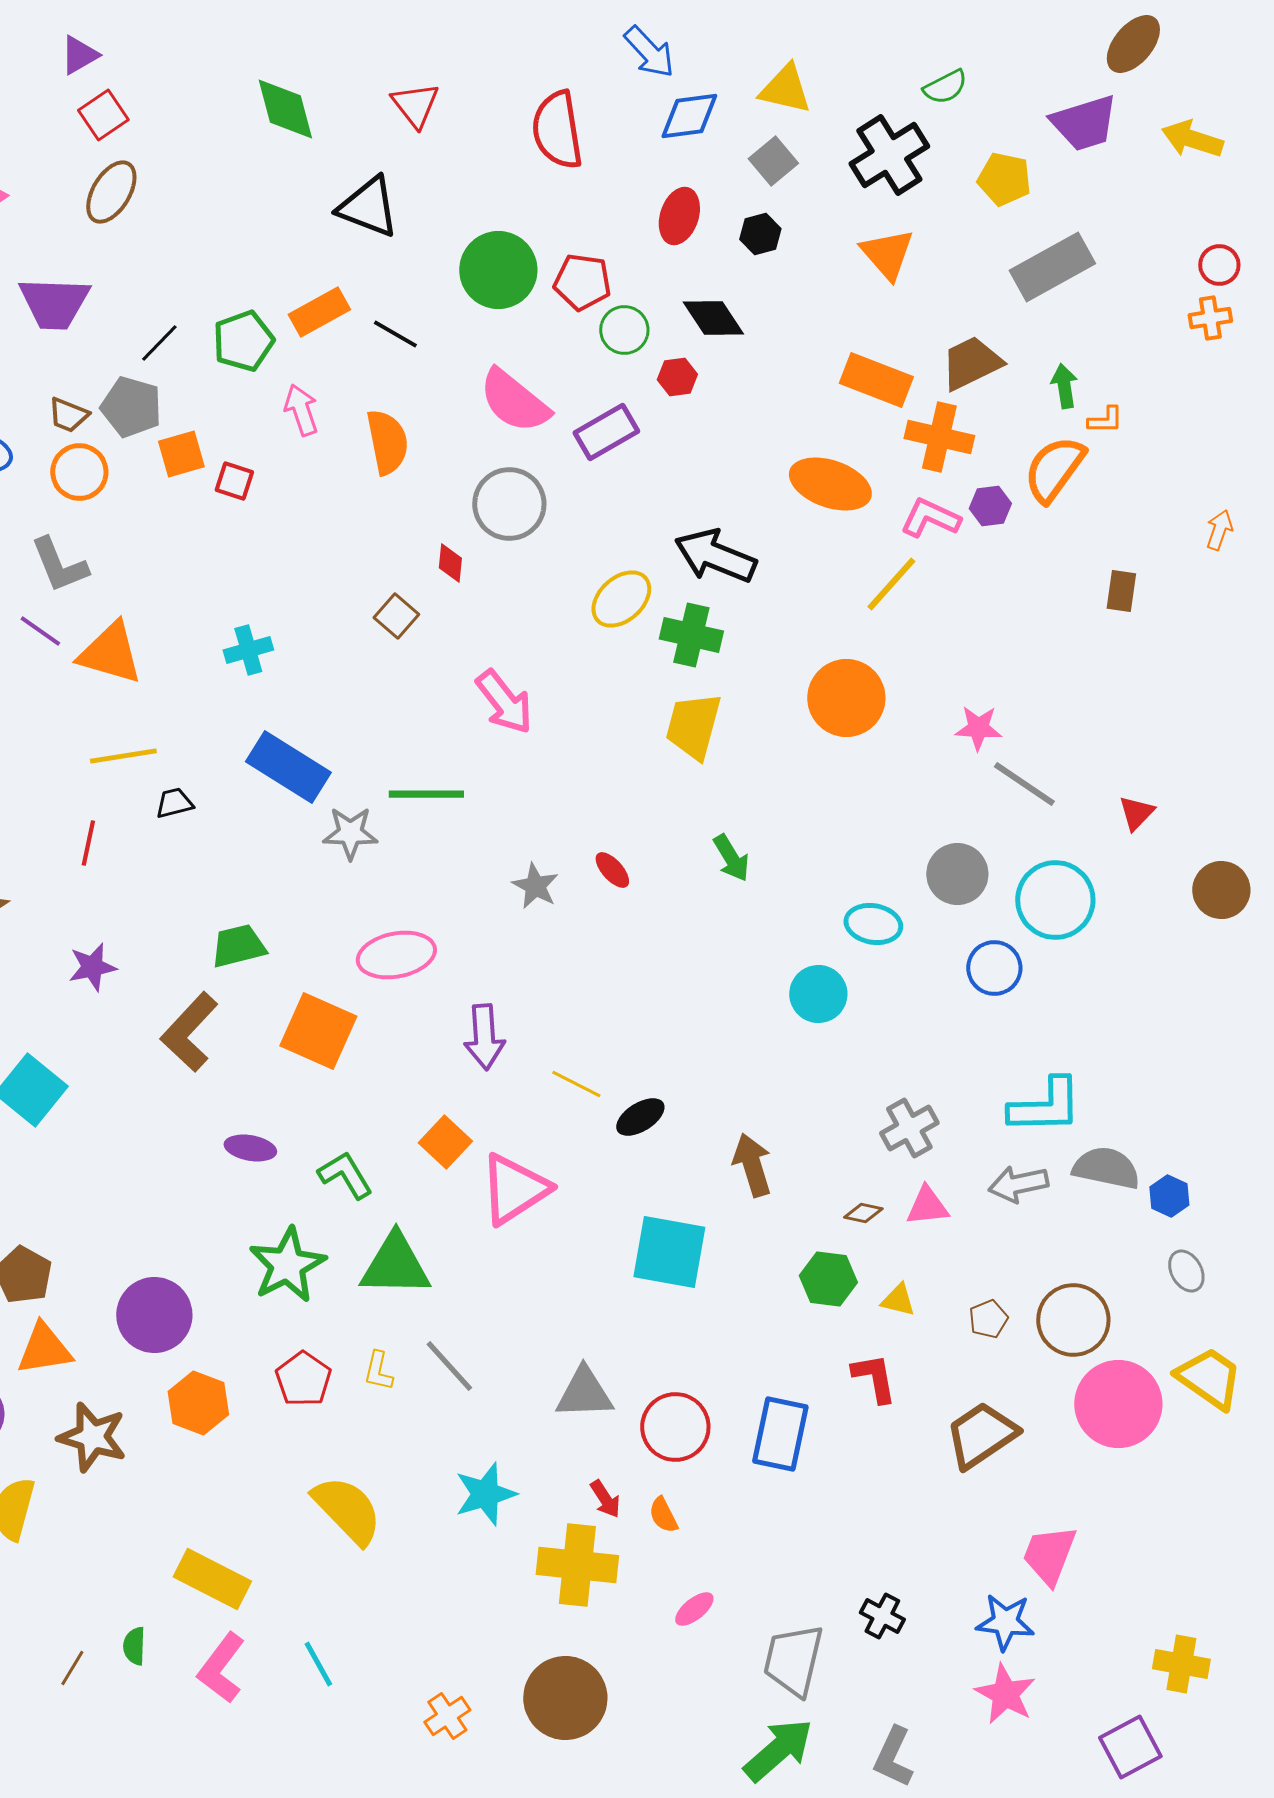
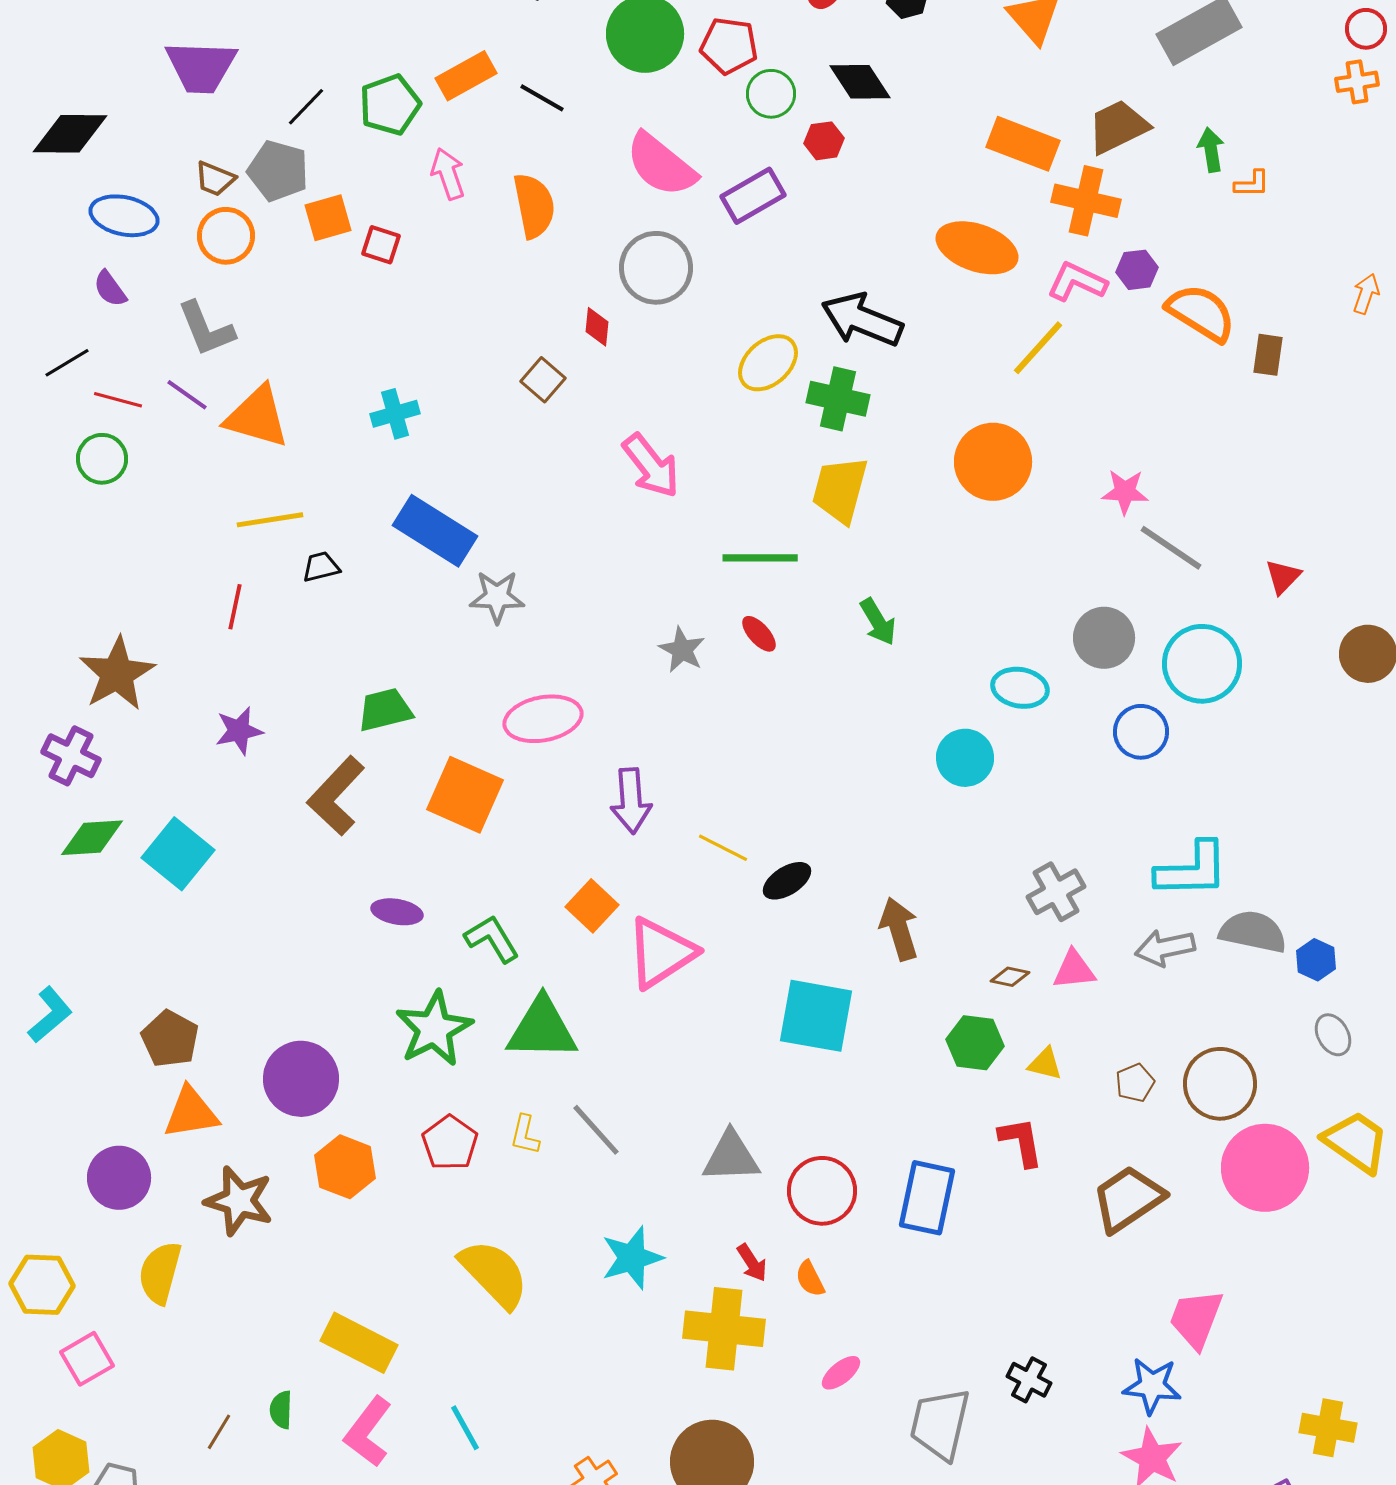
orange semicircle: (1054, 469) -> (1201, 313), moved, turned 86
green line: (426, 794) -> (760, 558), moved

